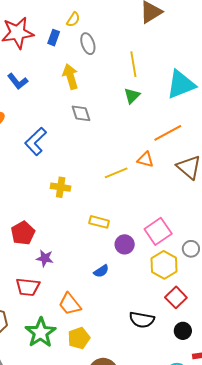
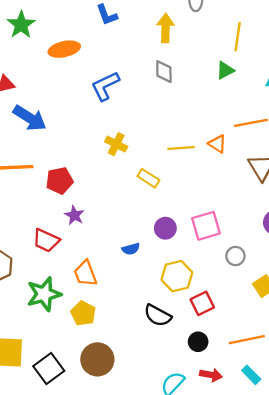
yellow rectangle: (99, 222) -> (148, 178), moved
yellow hexagon: (164, 265) -> (177, 276), moved
yellow pentagon: (79, 338) -> (83, 313), turned 30

